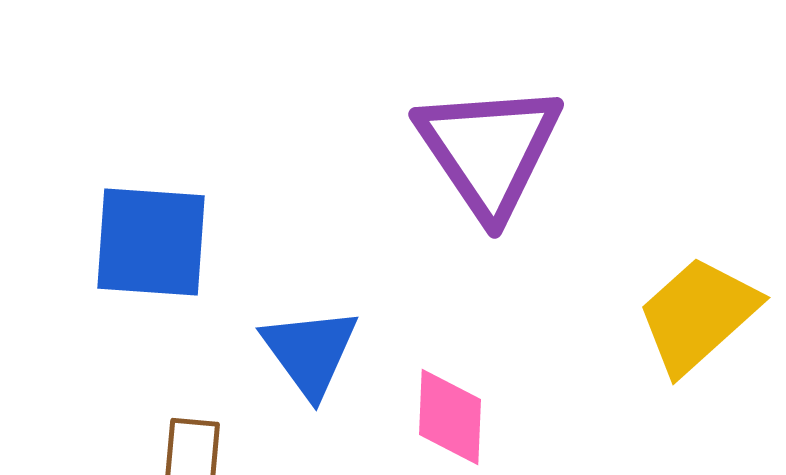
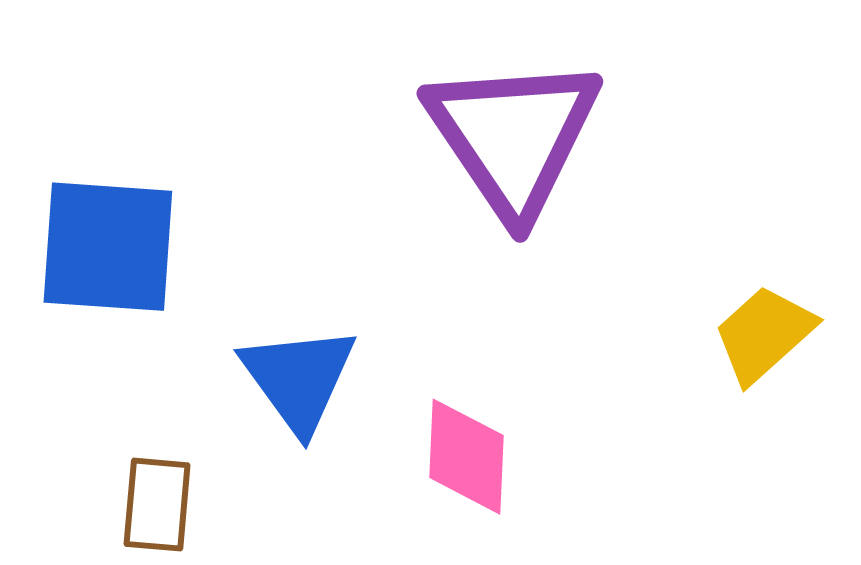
yellow trapezoid: (698, 315) -> (764, 334), size x0.7

